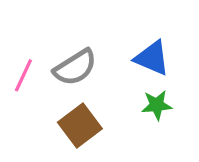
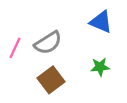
blue triangle: (152, 58) -> (101, 22), moved

